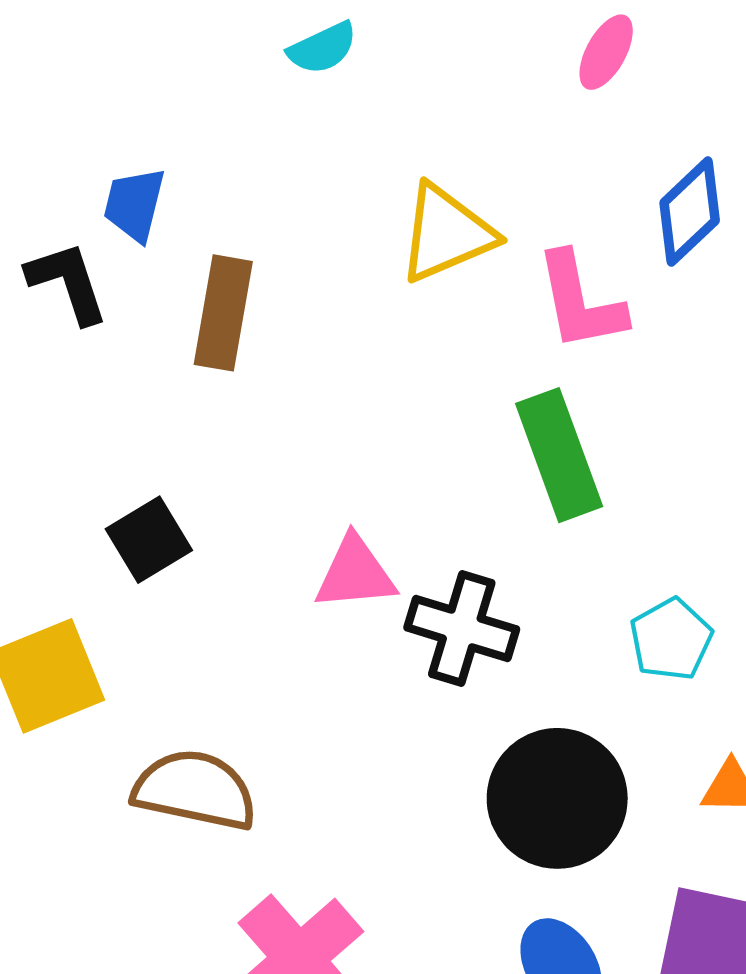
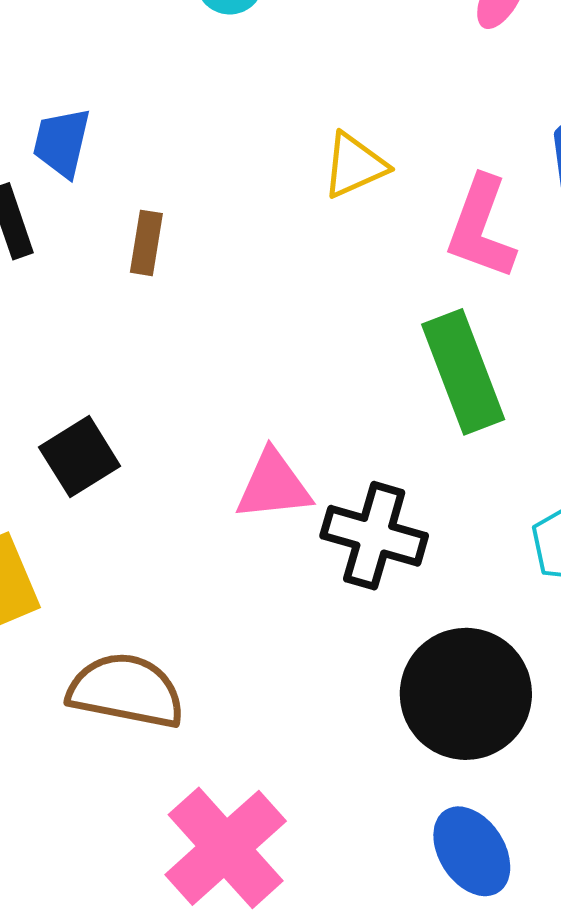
yellow triangle: (446, 233) -> (355, 165), size x0.7
pink L-shape: (580, 302) -> (481, 228), turned 32
brown rectangle: (223, 313) -> (146, 243), size x0.6

